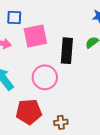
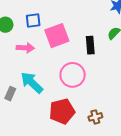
black rectangle: (67, 51) -> (90, 45), size x0.7

